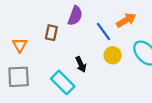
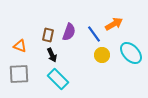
purple semicircle: (75, 16) -> (69, 32), moved
orange triangle: (20, 45) -> (20, 46), turned -40
black arrow: (81, 64) -> (52, 55), moved

